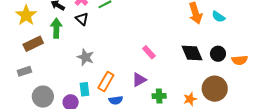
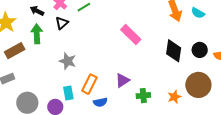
black triangle: (82, 19) -> (62, 23), turned 40
pink rectangle: (149, 52) -> (131, 34), moved, size x1.5
black diamond: (192, 53) -> (174, 51), turned 35

